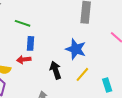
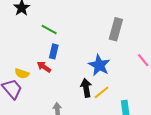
red arrow: (24, 60) -> (44, 67), turned 32
black arrow: (56, 70) -> (86, 88), moved

